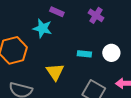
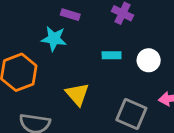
cyan rectangle: (84, 54) -> (112, 55), moved

